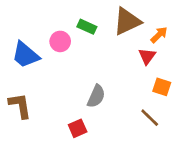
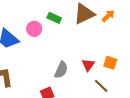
orange arrow: (159, 35) -> (108, 16), moved
red triangle: (147, 56) -> (88, 65), moved

